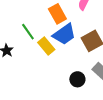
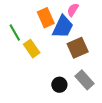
blue trapezoid: (64, 34) -> (63, 27), moved, turned -35

